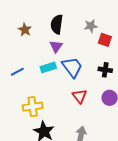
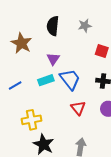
black semicircle: (57, 24) -> (53, 26), moved
gray star: (91, 26) -> (85, 26), moved
brown star: (25, 30) -> (21, 43), size x1.5

